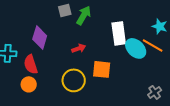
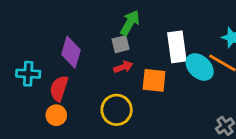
gray square: (65, 10) -> (121, 44), moved
red semicircle: (31, 64) -> (59, 88), turned 36
orange square: (102, 69) -> (154, 80), moved

